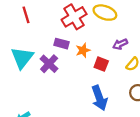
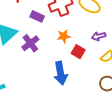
purple rectangle: (61, 44) -> (37, 16), moved
blue arrow: (99, 98) -> (61, 73), moved

